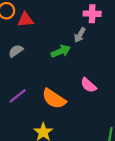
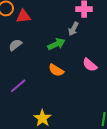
pink semicircle: (89, 85) -> (90, 65), moved
orange semicircle: (54, 99) -> (56, 70), moved, size x0.7

